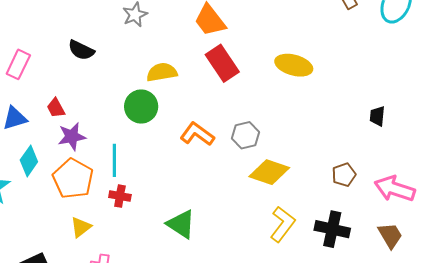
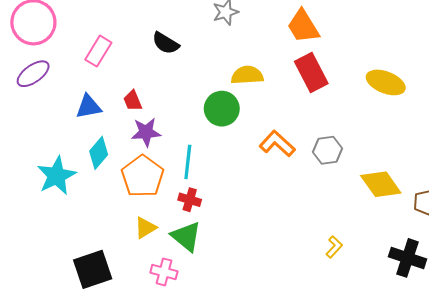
yellow diamond: (269, 172) -> (381, 184), moved, turned 30
green triangle: (181, 224) -> (186, 236), moved
yellow L-shape: (282, 224) -> (334, 247), moved, size x0.6

